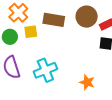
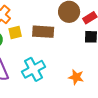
brown rectangle: (54, 20) -> (43, 32), moved

